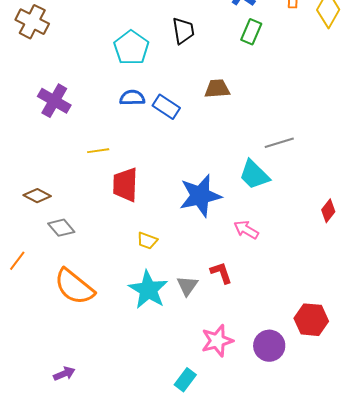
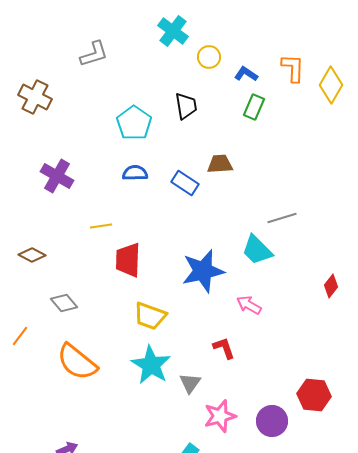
blue rectangle: (166, 107) -> (185, 183), moved
brown diamond: (37, 196) -> (32, 255), moved
yellow trapezoid: (147, 241) -> (150, 316), size x1.6
gray triangle: (187, 286) -> (190, 383), moved

